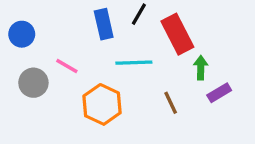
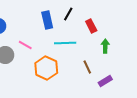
red rectangle: (177, 34) -> (91, 26), size x0.6
purple rectangle: (219, 93) -> (105, 81), moved

